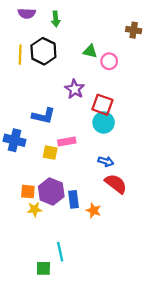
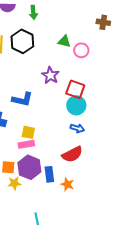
pink rectangle: (67, 141) -> (26, 144), moved
blue arrow: (106, 161) -> (77, 128), moved
red semicircle: (116, 184) -> (72, 154), moved, turned 115

